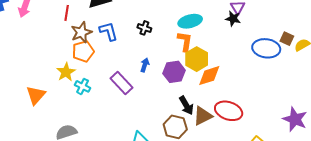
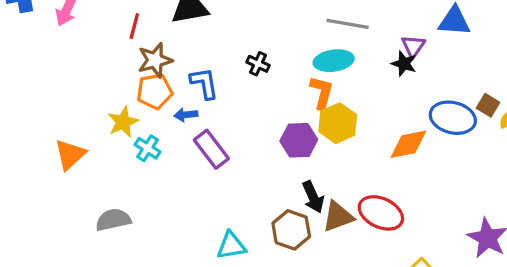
blue L-shape: (108, 31) -> (204, 83), moved
blue arrow: (145, 65) -> (186, 115), moved, turned -120
orange diamond: (209, 76) -> (408, 144), moved

